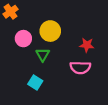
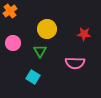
pink circle: (23, 39) -> (13, 43), moved
red star: (87, 45) -> (84, 34), moved

